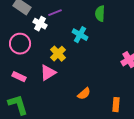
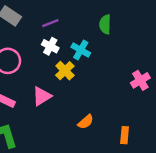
white cross: (40, 24) -> (50, 46), moved
yellow cross: (58, 54) -> (65, 71), moved

